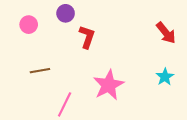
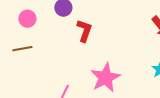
brown line: (40, 71) -> (22, 49), moved

